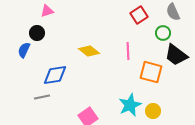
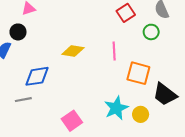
yellow diamond: (89, 51) -> (73, 51), turned -30
black trapezoid: (176, 55) -> (165, 94), moved

